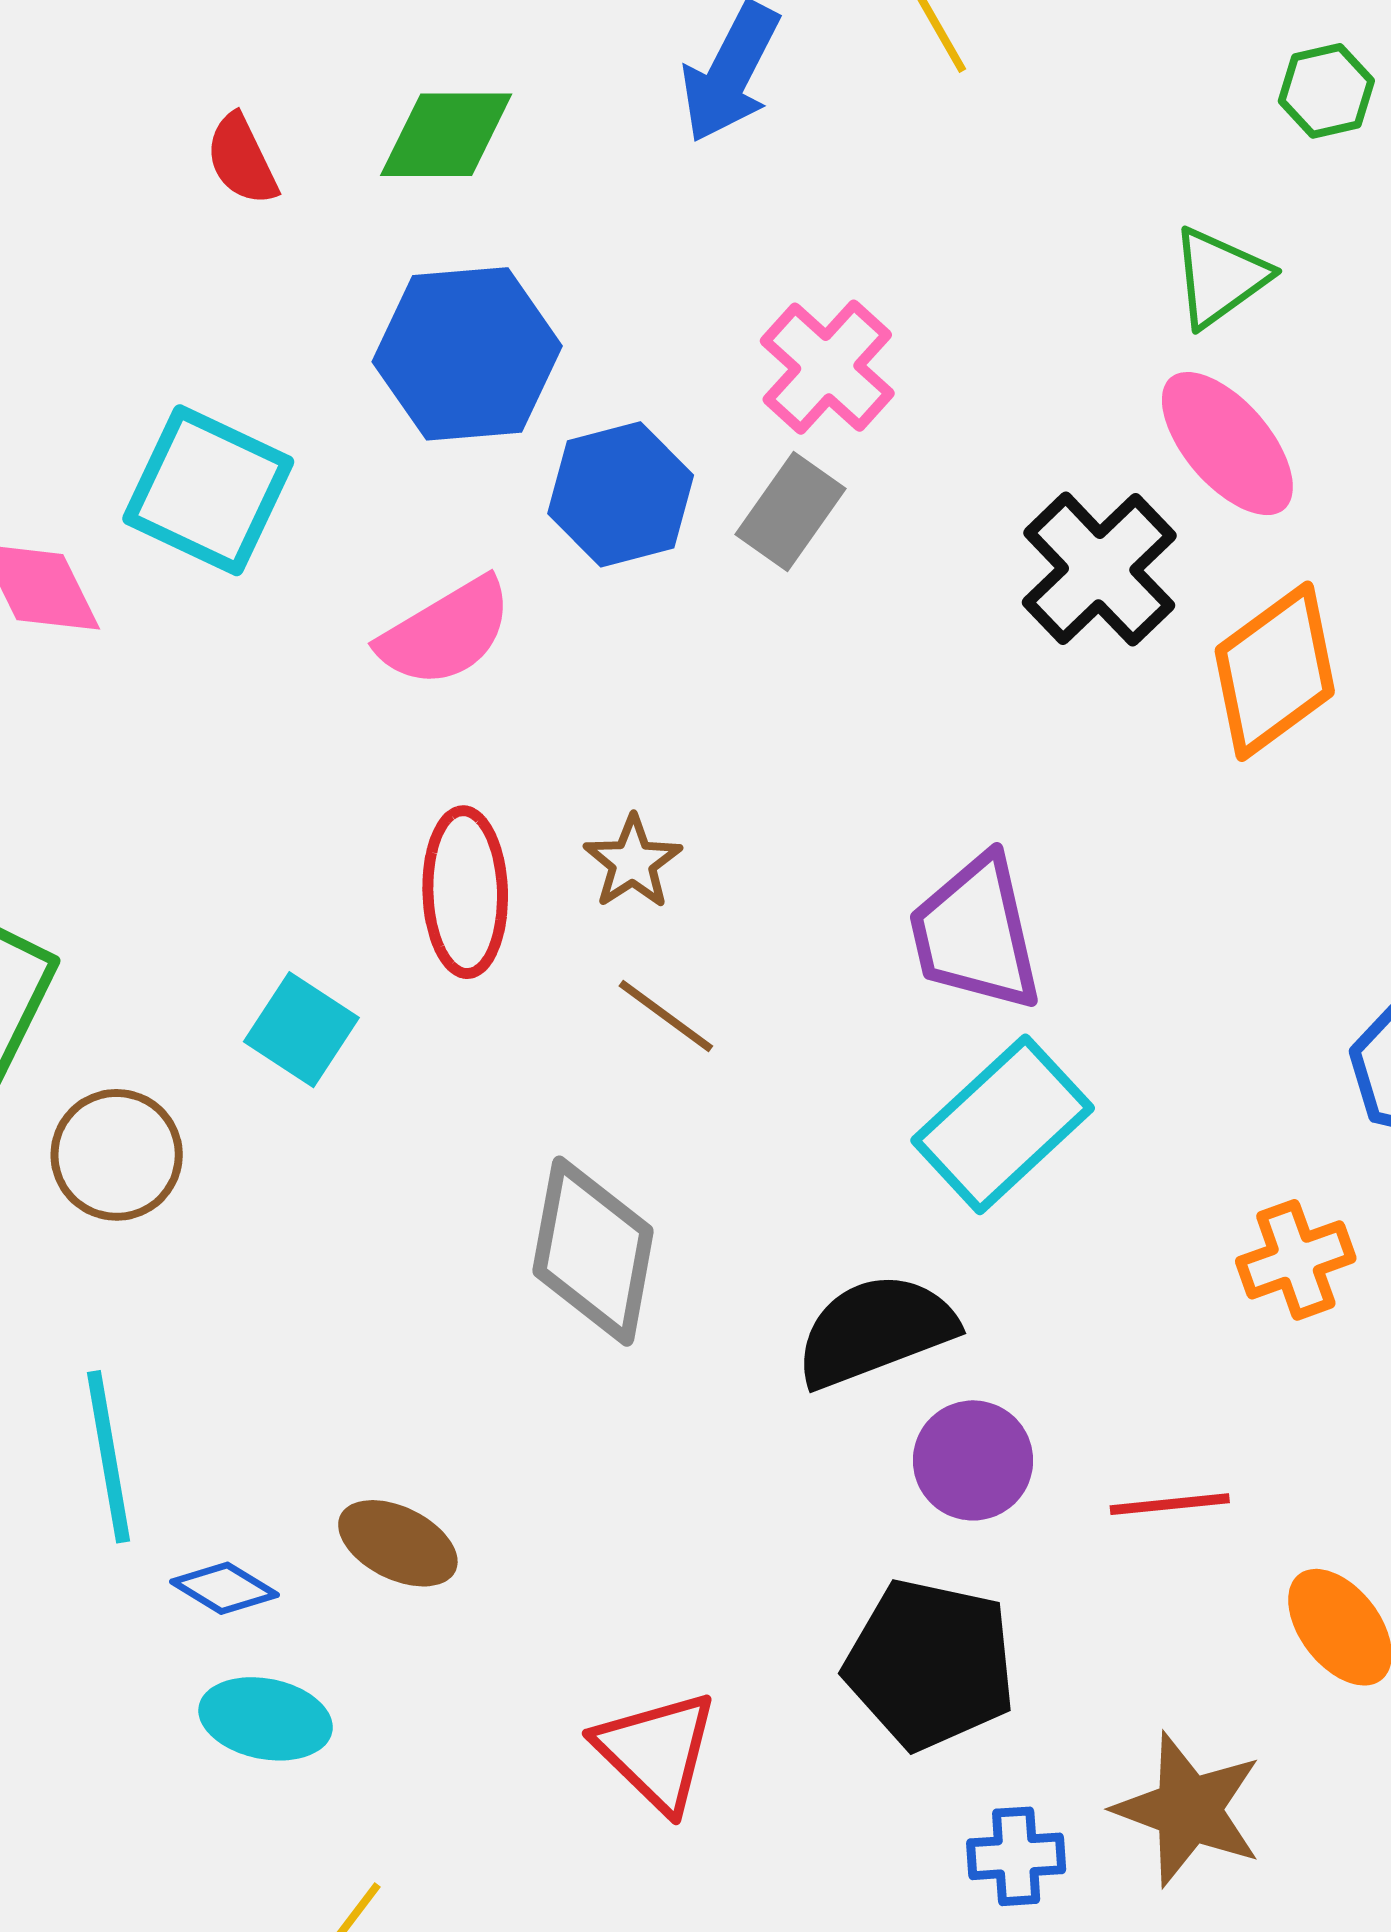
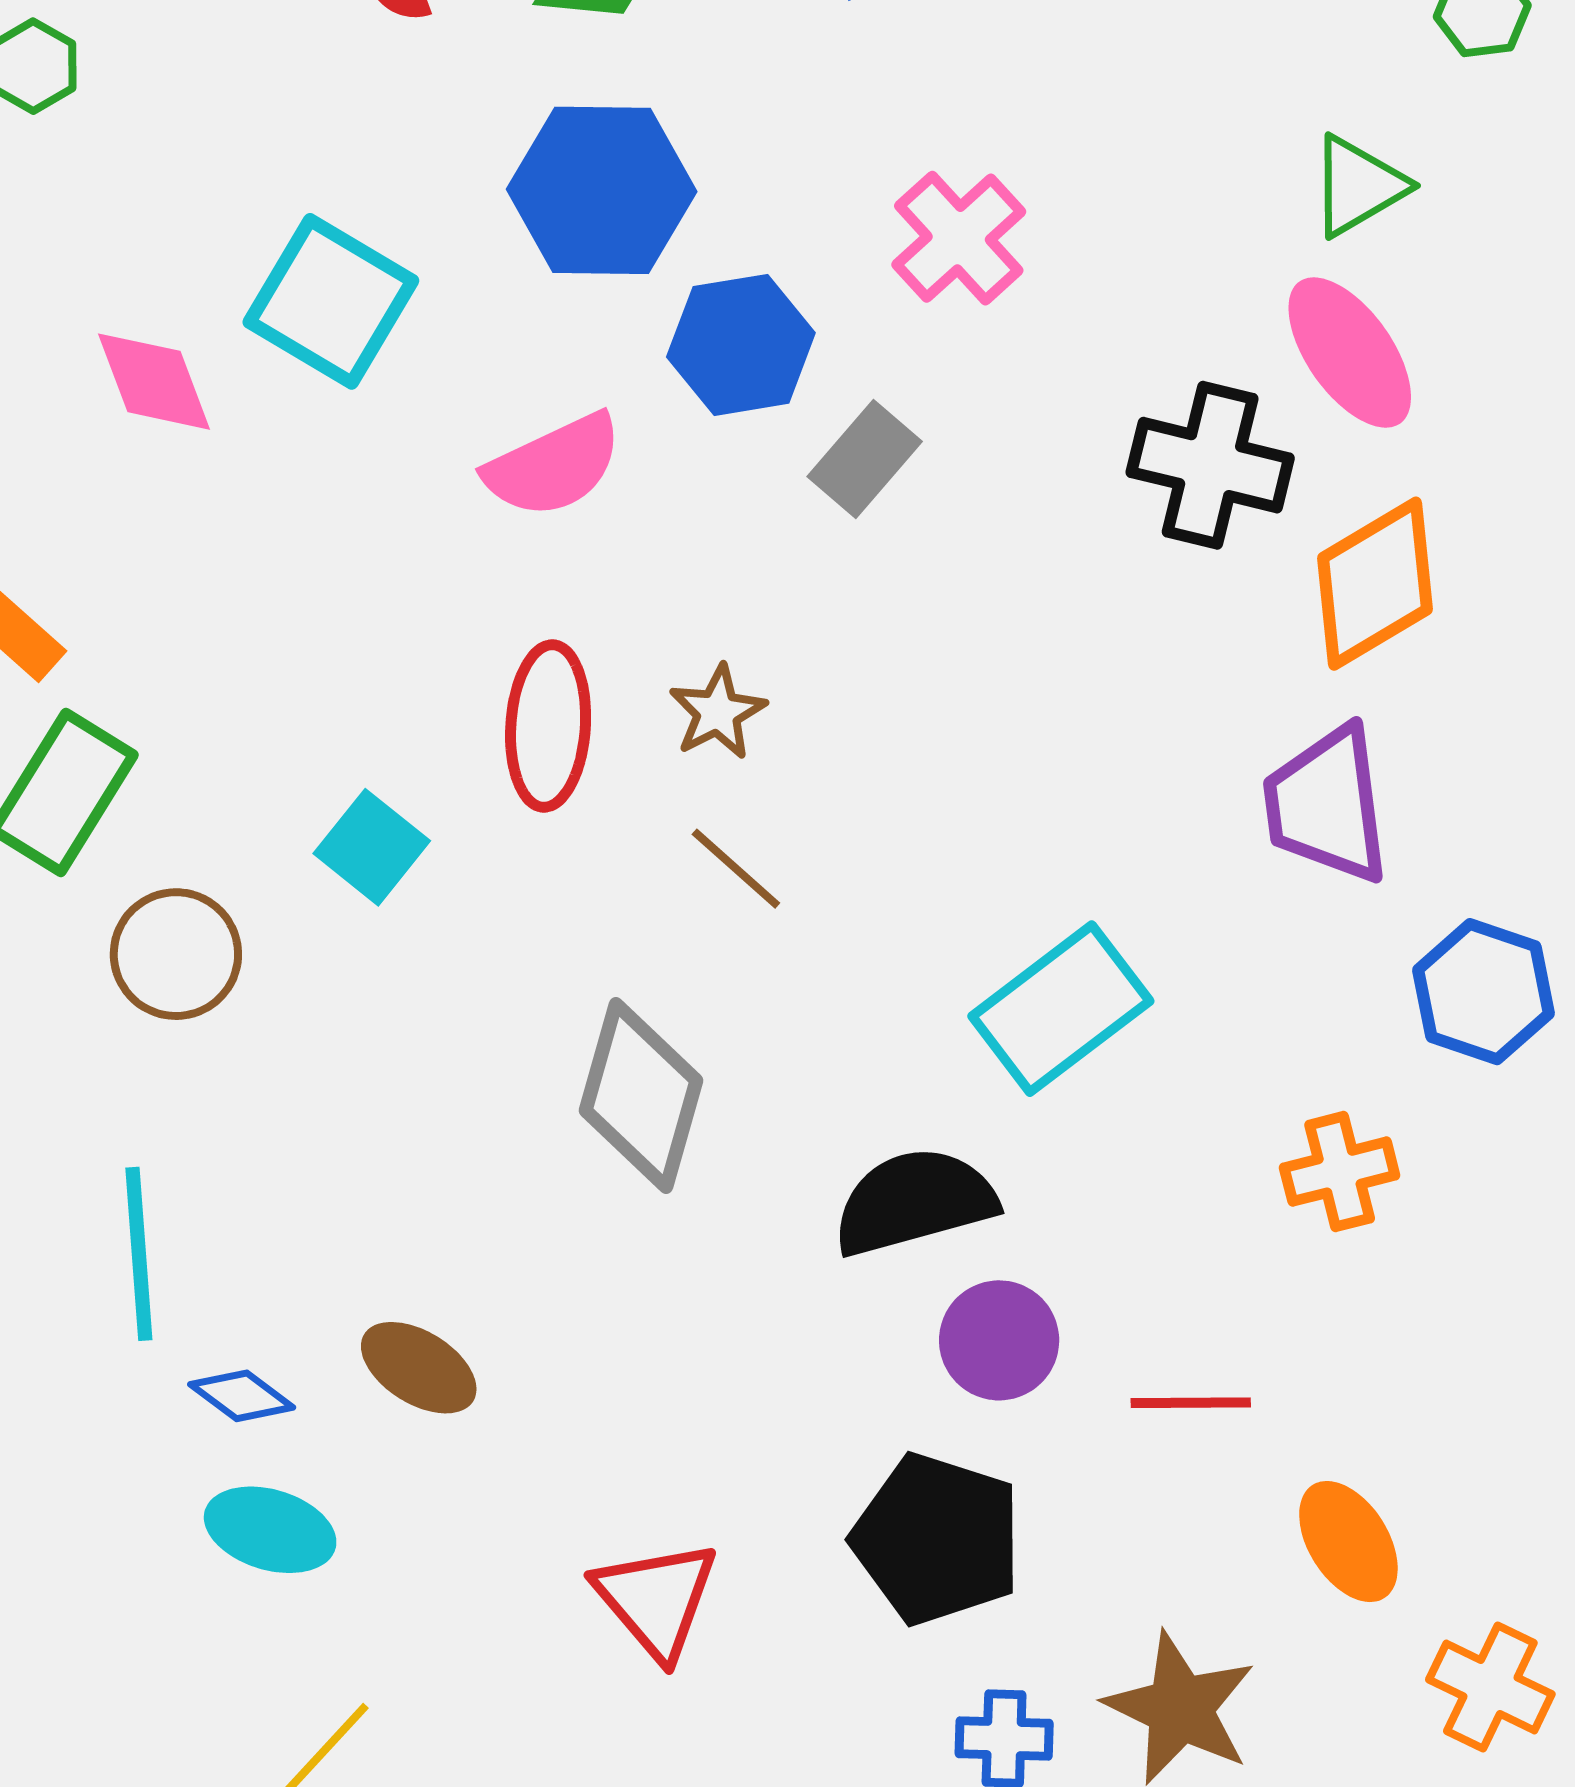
gray rectangle: (791, 511) -> (865, 459), moved
black cross: (1099, 569) -> (1210, 465), turned -38
purple trapezoid: (975, 933) -> (1327, 805), moved

